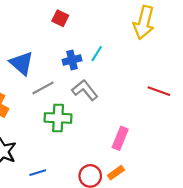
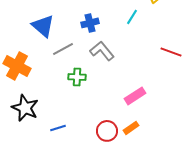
cyan line: (97, 54) -> (132, 17), moved
green cross: (58, 118) -> (77, 77), size x0.7
pink rectangle: (120, 138) -> (135, 96), turned 35

